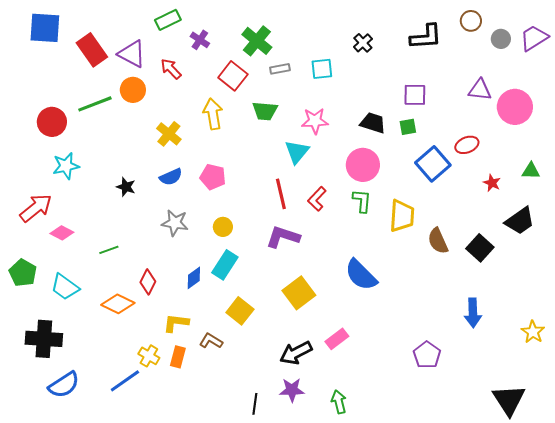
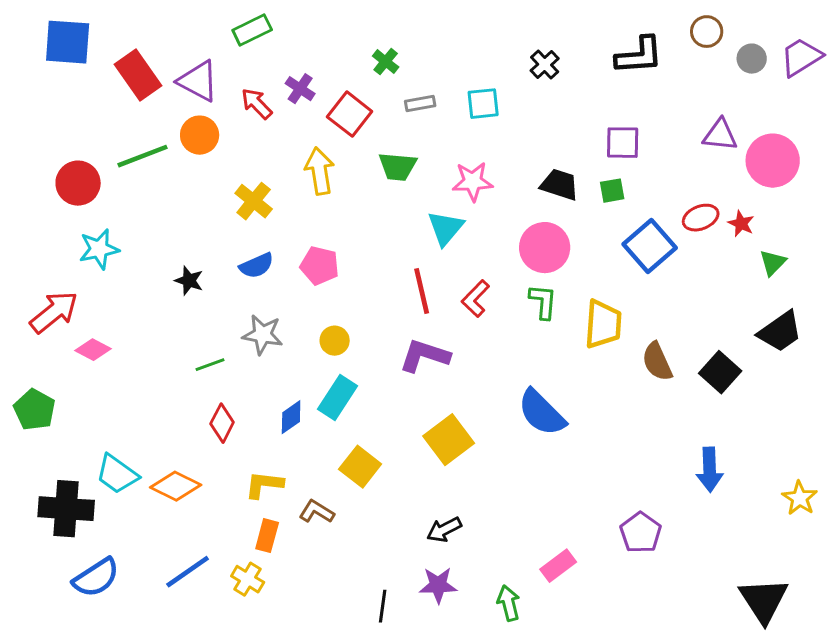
purple cross: (200, 40) -> (300, 89), moved
green cross: (257, 41) -> (386, 62), size x0.6
green triangle: (531, 171) -> (773, 263), moved, turned -48
red star: (492, 183) -> (741, 224), moved
green line: (109, 250) -> (210, 365), moved
cyan trapezoid: (65, 287) -> (117, 474), moved
orange diamond: (118, 304) -> (176, 486), moved
pink rectangle: (337, 339) -> (558, 566), moved
black arrow: (296, 353) -> (444, 530), size x0.7
yellow cross: (149, 356) -> (248, 579), moved

